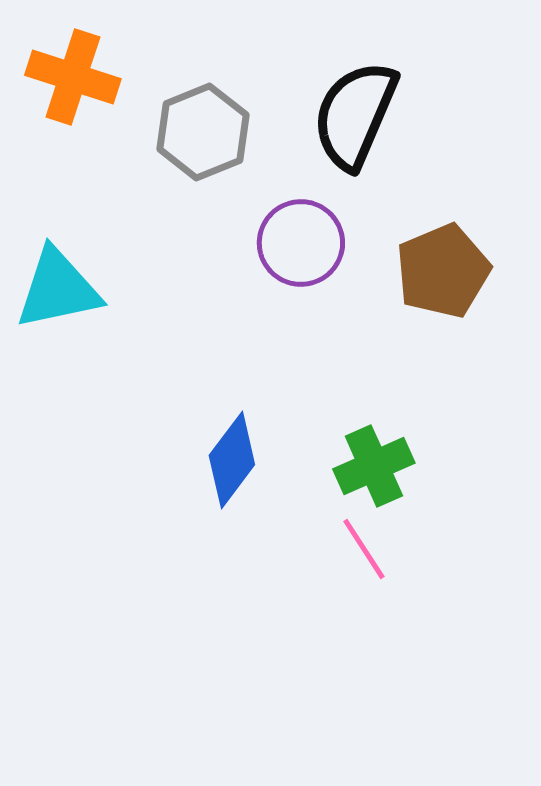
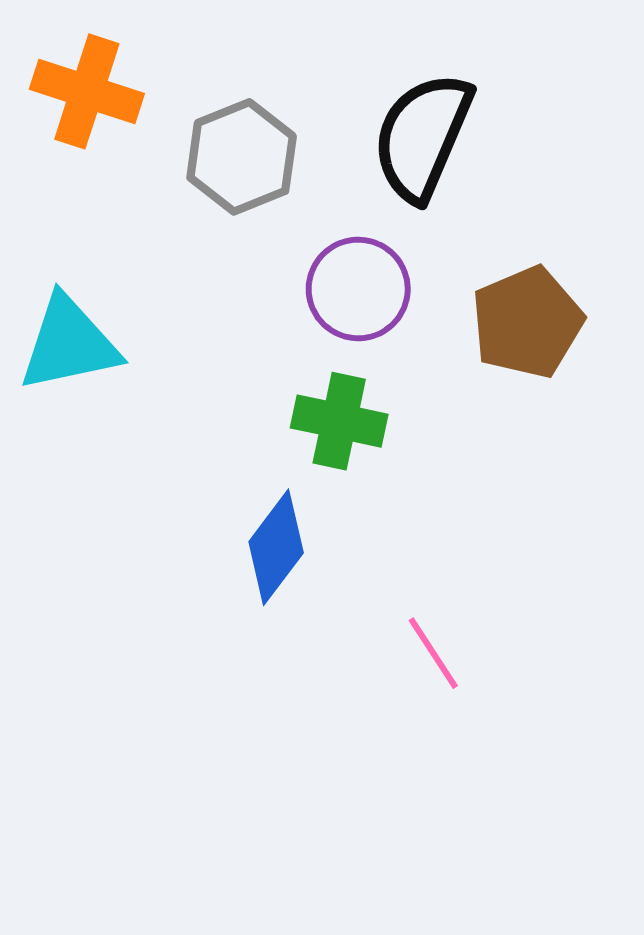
green cross: (374, 466) -> (339, 421), moved, turned 36

